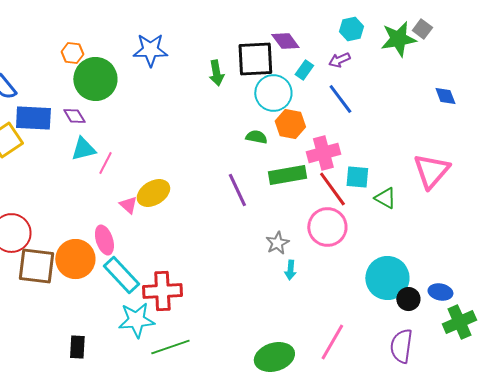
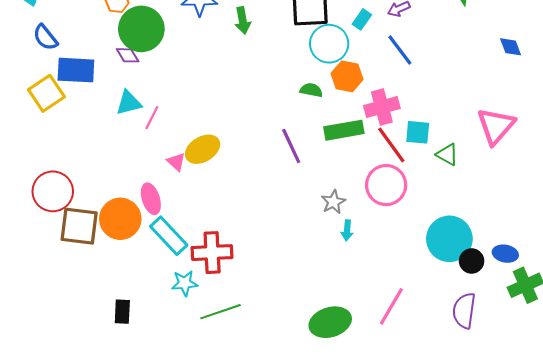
green arrow: (216, 73) -> (243, 20), moved
purple diamond: (74, 116) -> (128, 55), moved
cyan star: (136, 320) -> (185, 283), size x0.7

